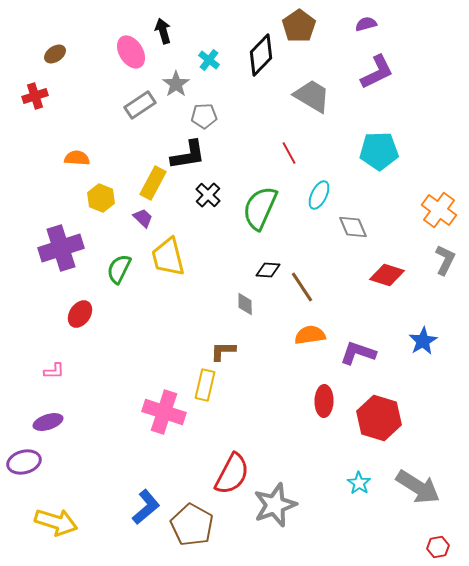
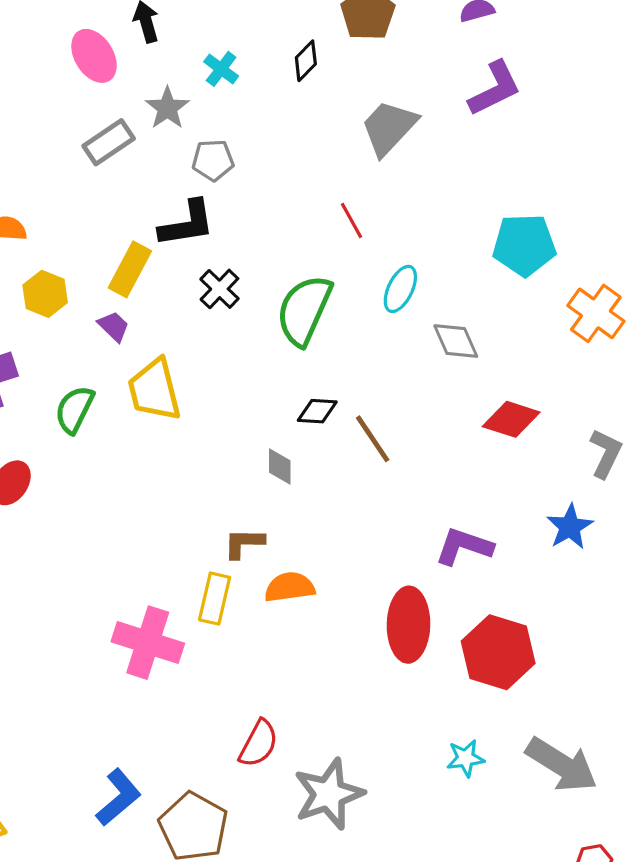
black diamond: (261, 55) -> (306, 61), size x0.6
gray trapezoid: (312, 96) -> (389, 128), turned -78
cyan pentagon: (379, 151) -> (524, 245), moved
gray L-shape: (445, 260) -> (606, 454), moved
orange semicircle: (310, 335) -> (290, 587), moved
red ellipse: (324, 401) -> (408, 625), size x1.4
red semicircle: (232, 474) -> (259, 744), size x0.7
cyan star: (359, 483) -> (466, 758), turned 30

